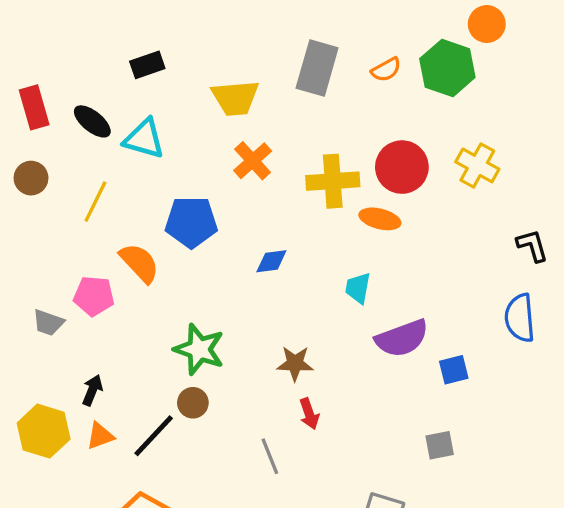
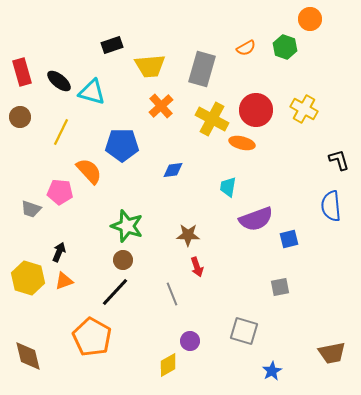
black rectangle: (147, 65) -> (112, 45), moved
gray rectangle: (317, 68) -> (202, 69), moved
green hexagon: (447, 68) -> (285, 47), size x0.7
yellow cross: (333, 181) -> (212, 119), turned 32
black line: (154, 436) -> (115, 292), moved

